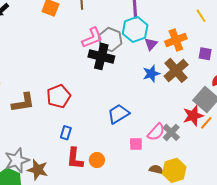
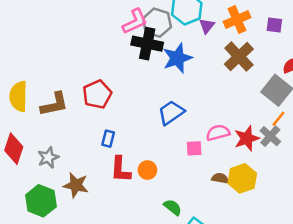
purple square: (205, 54) -> (274, 25), moved
blue star: (151, 74) -> (177, 58), moved, size x1.4
red star: (193, 116) -> (247, 138), moved
pink semicircle: (156, 132) -> (218, 133), turned -144
gray cross: (171, 132) -> (270, 136), moved
gray star: (17, 160) -> (48, 157), moved, size x0.7

